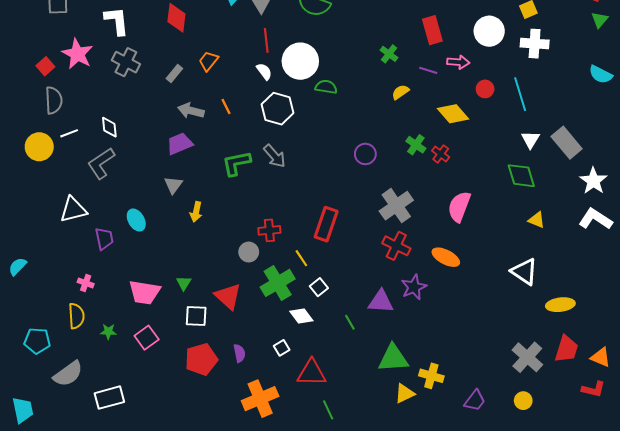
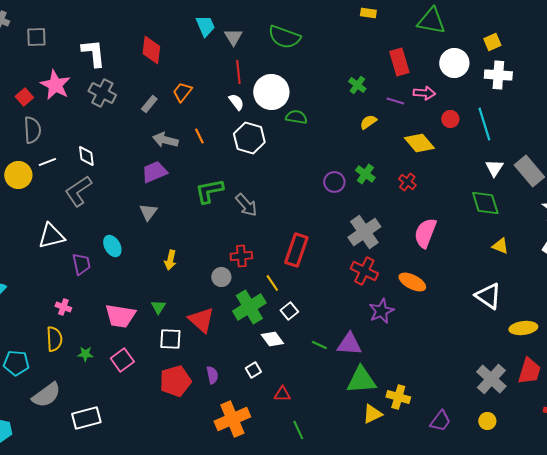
green cross: (416, 145) -> (365, 174), moved
gray arrow: (275, 156) -> (246, 205), moved
yellow arrow: (196, 212) -> (170, 260), moved
purple triangle: (381, 302) -> (349, 344), moved
green line: (350, 322) -> (319, 345), turned -35
red triangle: (312, 373) -> (282, 394), size x0.6

